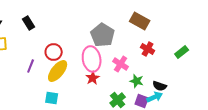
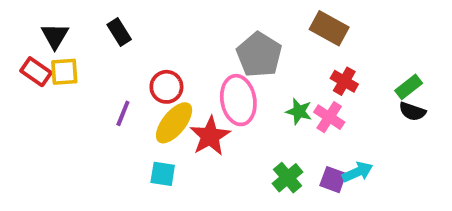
pink cross: (121, 64) -> (329, 117), moved
red star: (93, 78) -> (210, 136), moved, size x1.5
green star: (137, 81) -> (299, 111), moved
black semicircle: (160, 86) -> (412, 111), moved

